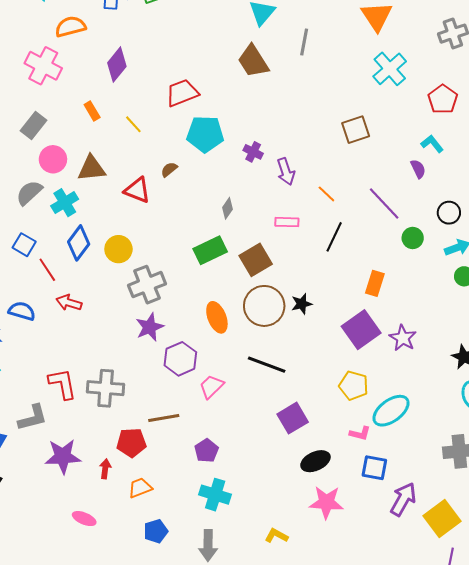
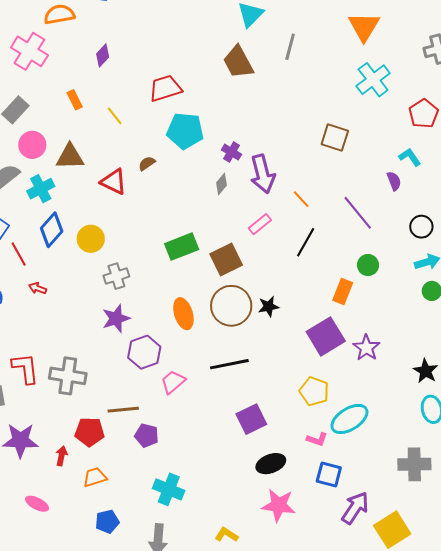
purple diamond: (117, 65) -> (103, 55), size x0.7
brown square: (356, 130) -> (335, 138), turned 32
purple arrow: (286, 172) -> (263, 174), size x1.4
gray diamond: (228, 208) -> (222, 184), moved
pink rectangle: (287, 222) -> (260, 224), turned -45
green circle: (413, 238) -> (368, 265), moved
gray cross: (147, 285) -> (116, 276), size x0.7
red arrow: (69, 303) -> (38, 288), size x0.7
black line: (267, 365) -> (229, 364), turned -36
purple pentagon: (206, 451) -> (147, 435), moved, turned -30

